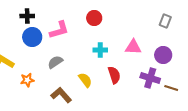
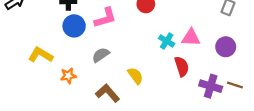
cyan cross: (100, 50) -> (167, 41), moved, turned 32
red semicircle: (114, 75) -> (182, 66), moved
purple cross: (150, 78) -> (211, 86), moved

